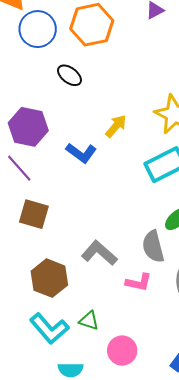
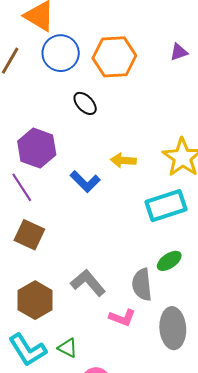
yellow arrow: (116, 126) -> (123, 160), turned -135

